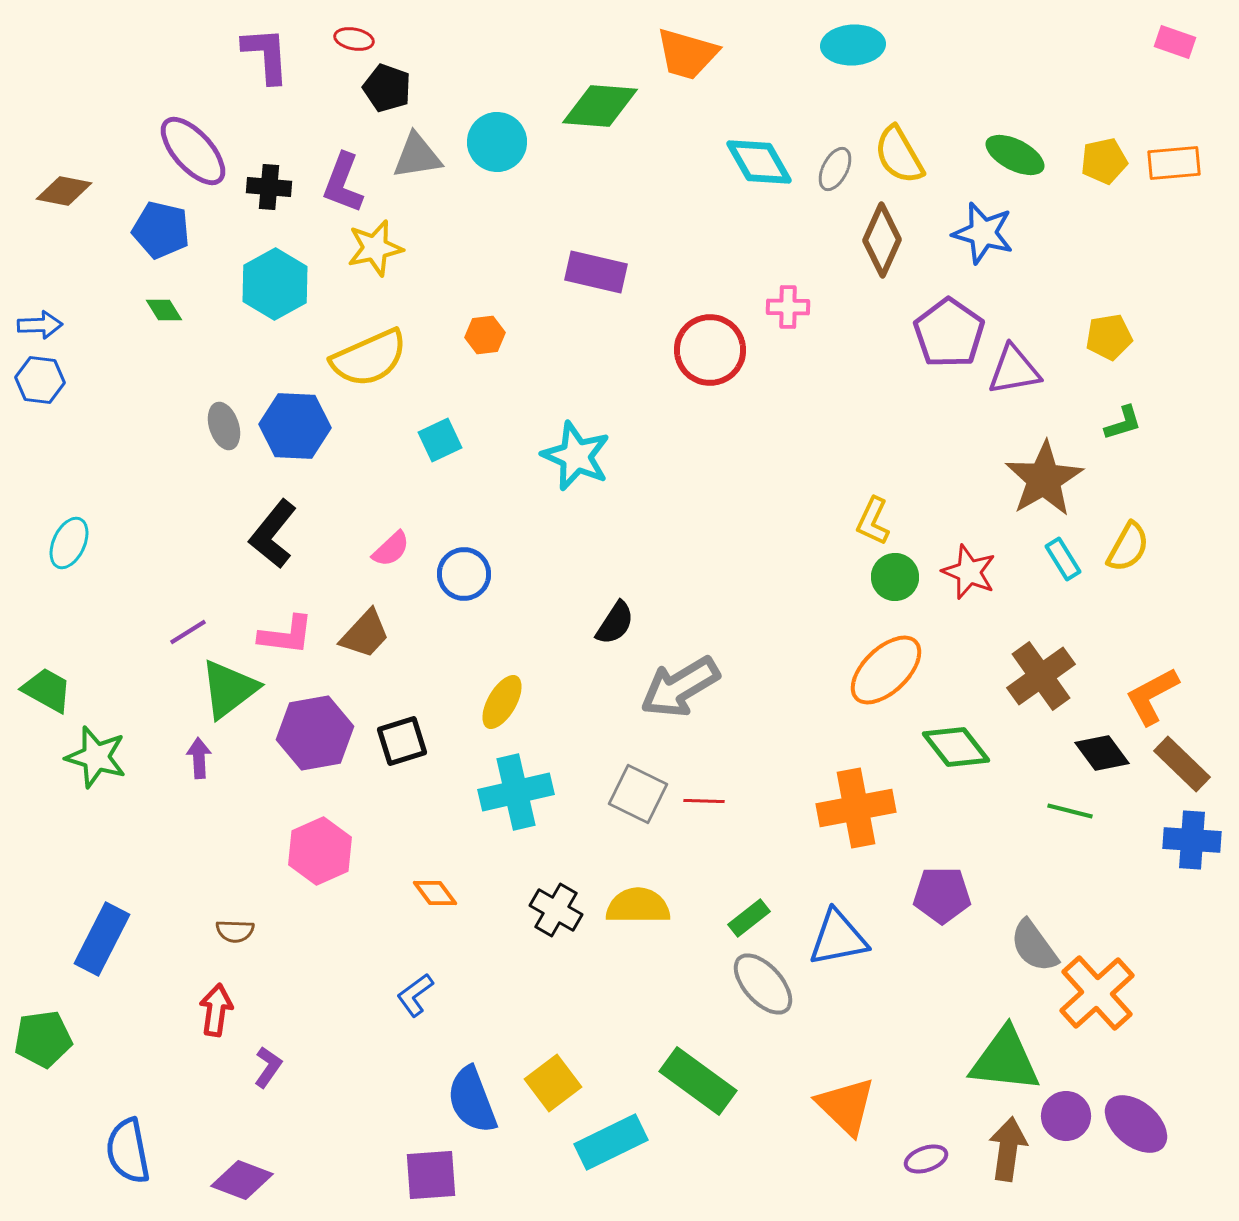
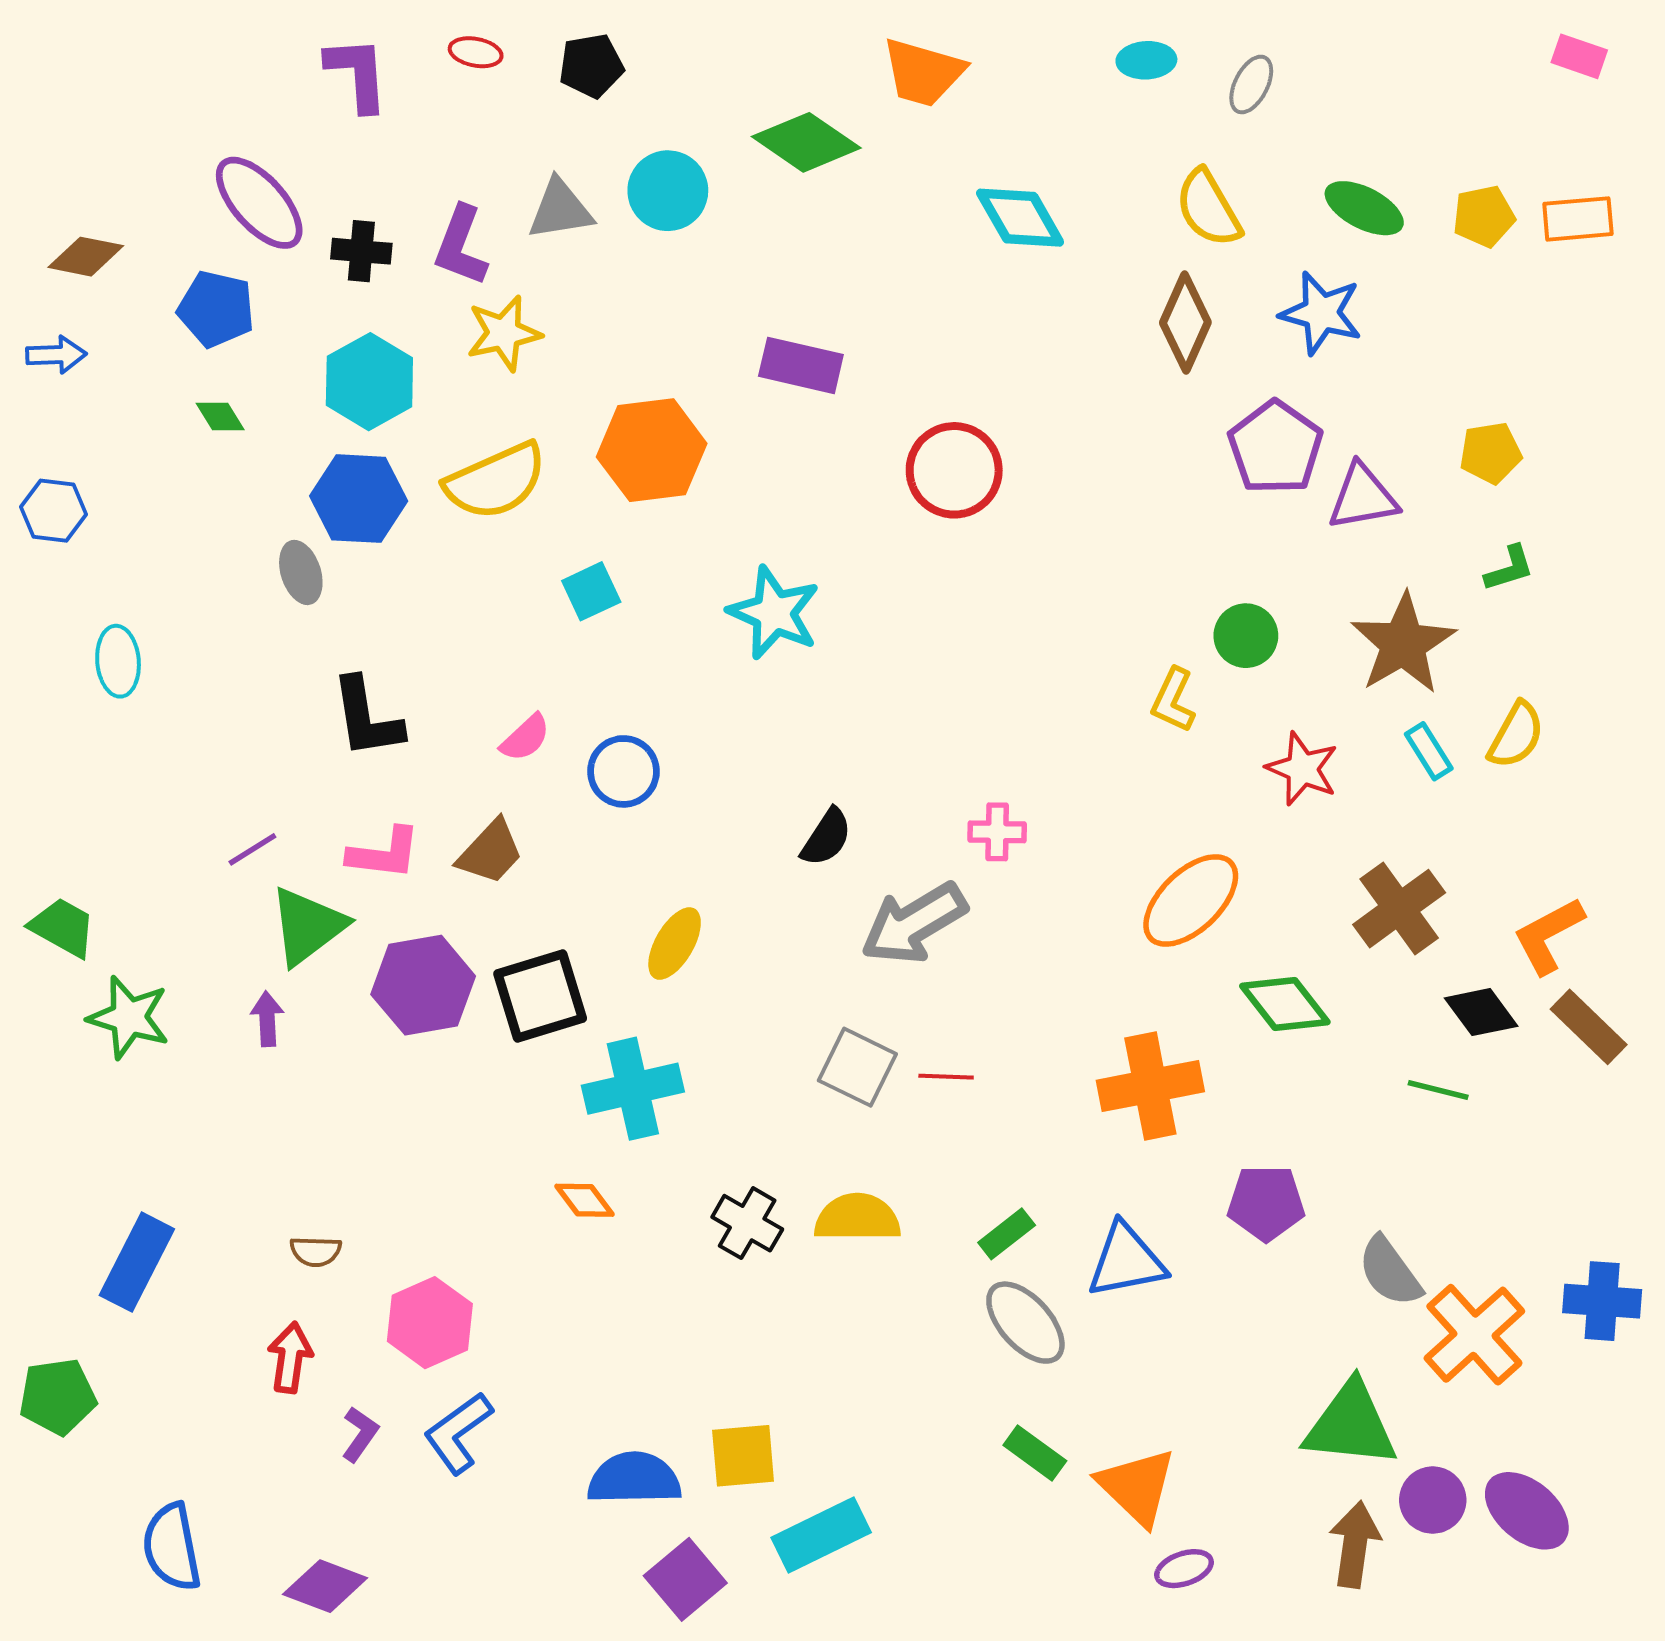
cyan ellipse: (853, 45) -> (1146, 60), size x0.7
black pentagon: (387, 88) -> (591, 66), moved, turned -30
green diamond: (600, 106) -> (806, 142), turned 30
gray ellipse: (835, 169) -> (1251, 84), moved
pink cross: (788, 307) -> (997, 832), moved
blue arrow: (40, 325) -> (56, 355), moved
orange hexagon: (485, 335) -> (652, 450), size x2.0
blue hexagon: (295, 426) -> (359, 499), moved
black L-shape: (273, 534) -> (367, 718), turned -48
cyan ellipse: (69, 543) -> (118, 661), moved, turned -30
green circle: (895, 577) -> (1246, 636), moved
black square: (402, 741) -> (540, 996), size x1.4
cyan cross: (516, 792) -> (633, 1089), moved
blue cross: (1192, 840) -> (1602, 1301), moved
pink hexagon: (320, 851) -> (430, 1323), moved
blue L-shape: (415, 995) -> (458, 1433), moved, size x1.4
green rectangle: (698, 1081) -> (1035, 1453), moved, size x0.6
yellow square: (553, 1083) -> (743, 1456), turned 32
blue semicircle: (472, 1100) -> (634, 1479), turned 110
purple ellipse: (926, 1159) -> (1184, 1569), moved
purple square: (431, 1175) -> (685, 1579), moved, turned -36

